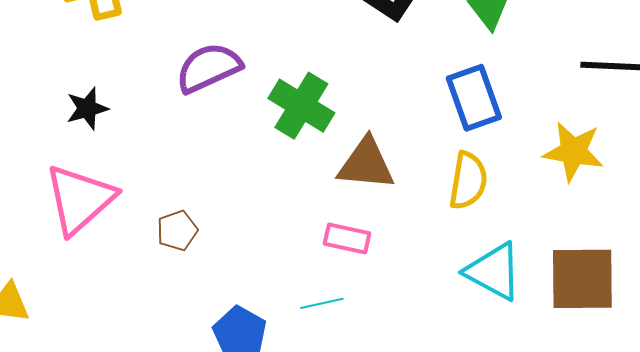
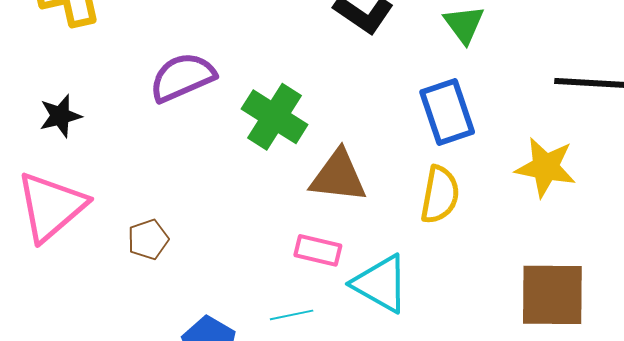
cyan triangle: (494, 271) -> (381, 284), moved

